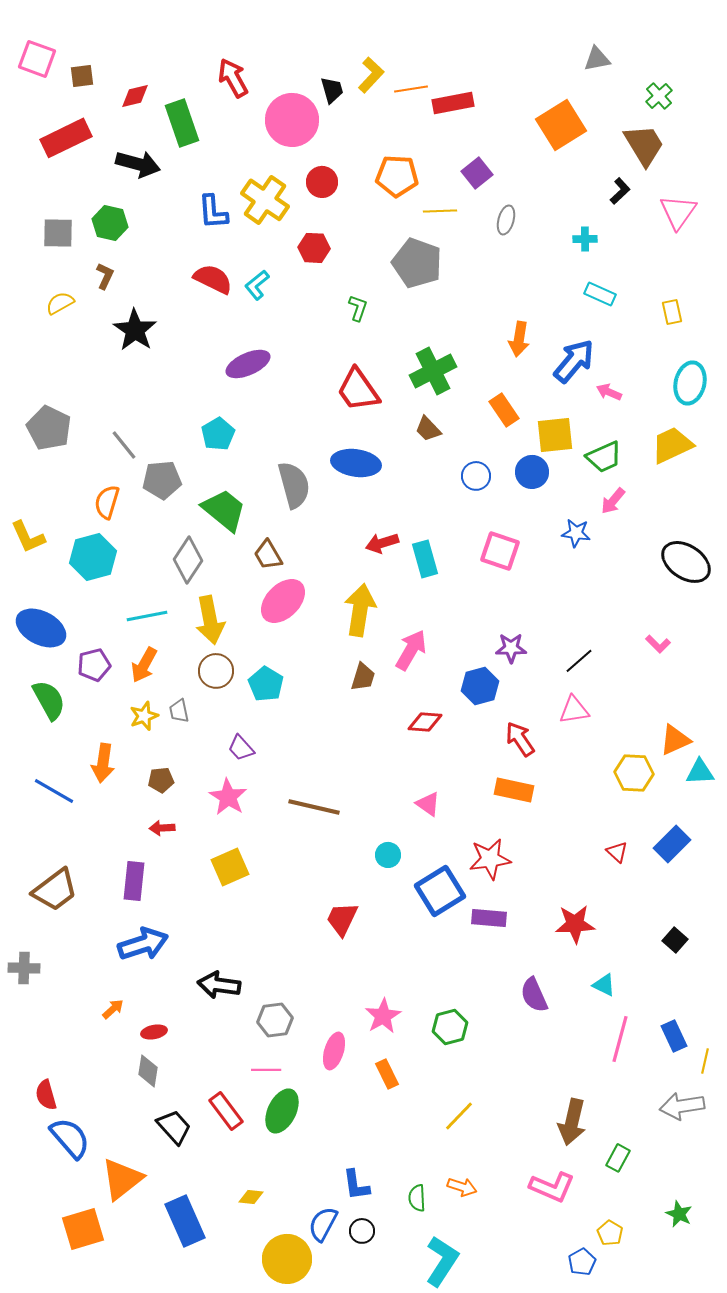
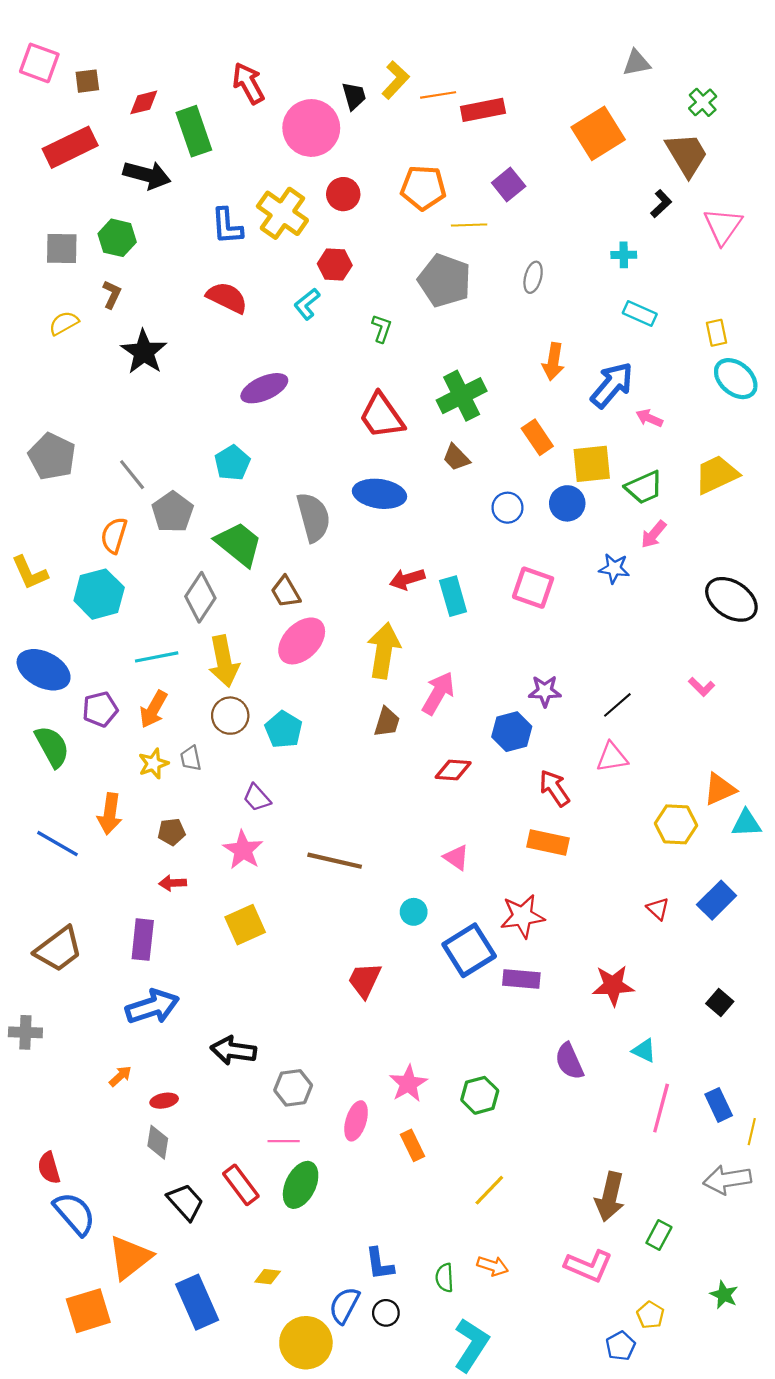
gray ellipse: (506, 220) -> (533, 277), moved
cyan L-shape: (257, 285) -> (307, 304), moved
cyan ellipse: (690, 383) -> (736, 379), moved, turned -63
gray pentagon: (162, 480) -> (173, 512), turned -30

